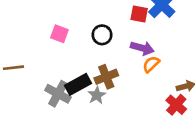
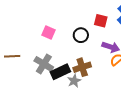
red square: (139, 14) -> (101, 21), moved
gray cross: (58, 94) -> (44, 64), moved

